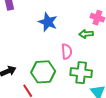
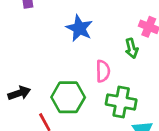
green arrow: (86, 34) -> (132, 48), turned -104

